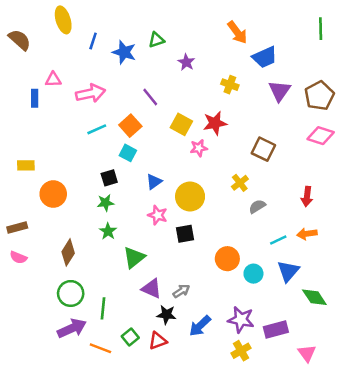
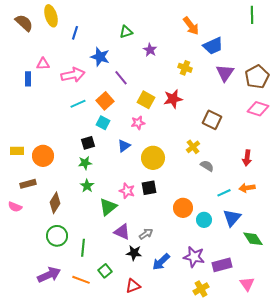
green line: (321, 29) -> (252, 15), moved
brown semicircle: (20, 40) -> (24, 23), moved
blue star: (124, 52) -> (100, 57), moved
pink star: (199, 148) -> (138, 123), moved
yellow rectangle: (26, 165) -> (17, 151), moved
gray semicircle: (257, 206) -> (207, 166), turned 64
pink star: (158, 215) -> (127, 191), moved
brown rectangle: (17, 228) -> (28, 184), moved
purple arrow: (72, 328) -> (49, 275), moved
red triangle: (158, 341) -> (133, 286), moved
yellow cross: (241, 351) -> (201, 289), moved

